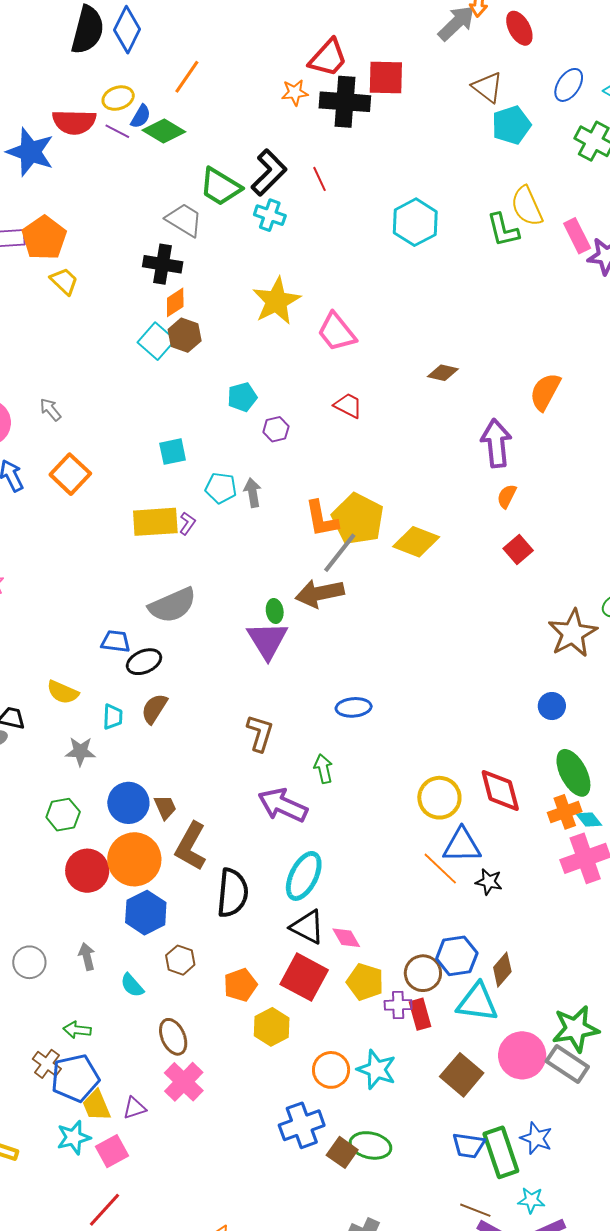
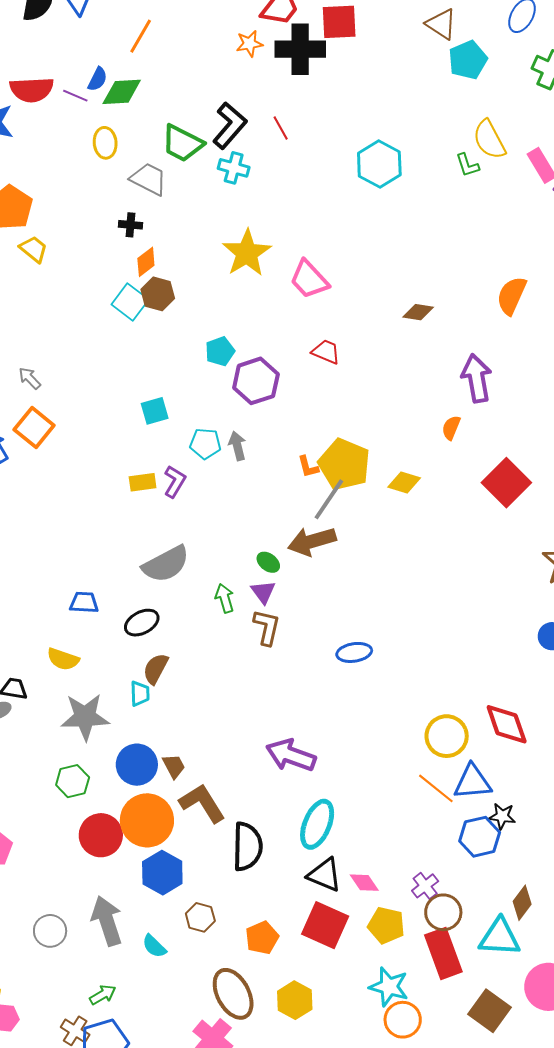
yellow ellipse: (118, 98) -> (105, 143), moved, turned -72
green diamond: (164, 131) -> (122, 92), turned -30
green L-shape: (503, 230) -> (467, 165), size x0.7
black cross: (163, 264) -> (130, 225), size x0.6
orange semicircle: (545, 392) -> (511, 296), moved
purple hexagon: (276, 429) -> (256, 381), size x1.8
orange square: (70, 474) -> (34, 428), moved
orange semicircle: (507, 496) -> (451, 428), moved
orange L-shape: (321, 519) -> (308, 467), size x0.6
yellow rectangle: (155, 522) -> (143, 482), size x0.6
purple L-shape: (187, 523) -> (175, 482), size x1.4
yellow diamond: (416, 542) -> (404, 483), size x0.7
red square: (518, 549) -> (506, 483), size x1.6
green ellipse: (275, 611) -> (268, 562), turned -40
purple triangle: (267, 640) -> (263, 592), size x0.6
blue trapezoid: (116, 641) -> (84, 602), moved
cyan trapezoid: (113, 717) -> (140, 694), moved
brown L-shape: (260, 733) -> (267, 627), moved
gray star: (80, 751) -> (85, 717), size x1.6
green arrow: (323, 769) -> (225, 598), moved
brown L-shape: (191, 846) -> (202, 803), turned 123
orange line: (440, 869) -> (436, 788), moved
gray arrow: (87, 956) -> (107, 921), size x1.8
blue hexagon: (457, 956) -> (480, 837), moved
purple cross: (398, 1005) -> (425, 886), moved, turned -32
red rectangle: (420, 1014) -> (443, 953), size x1.6
yellow hexagon: (272, 1027) -> (295, 1000), moved
green arrow: (77, 1030) -> (103, 995), turned 148
brown ellipse: (173, 1037) -> (233, 994), moved, size x1.4
orange circle: (331, 1070) -> (403, 1020), moved
cyan star: (377, 1070) -> (389, 987), moved

